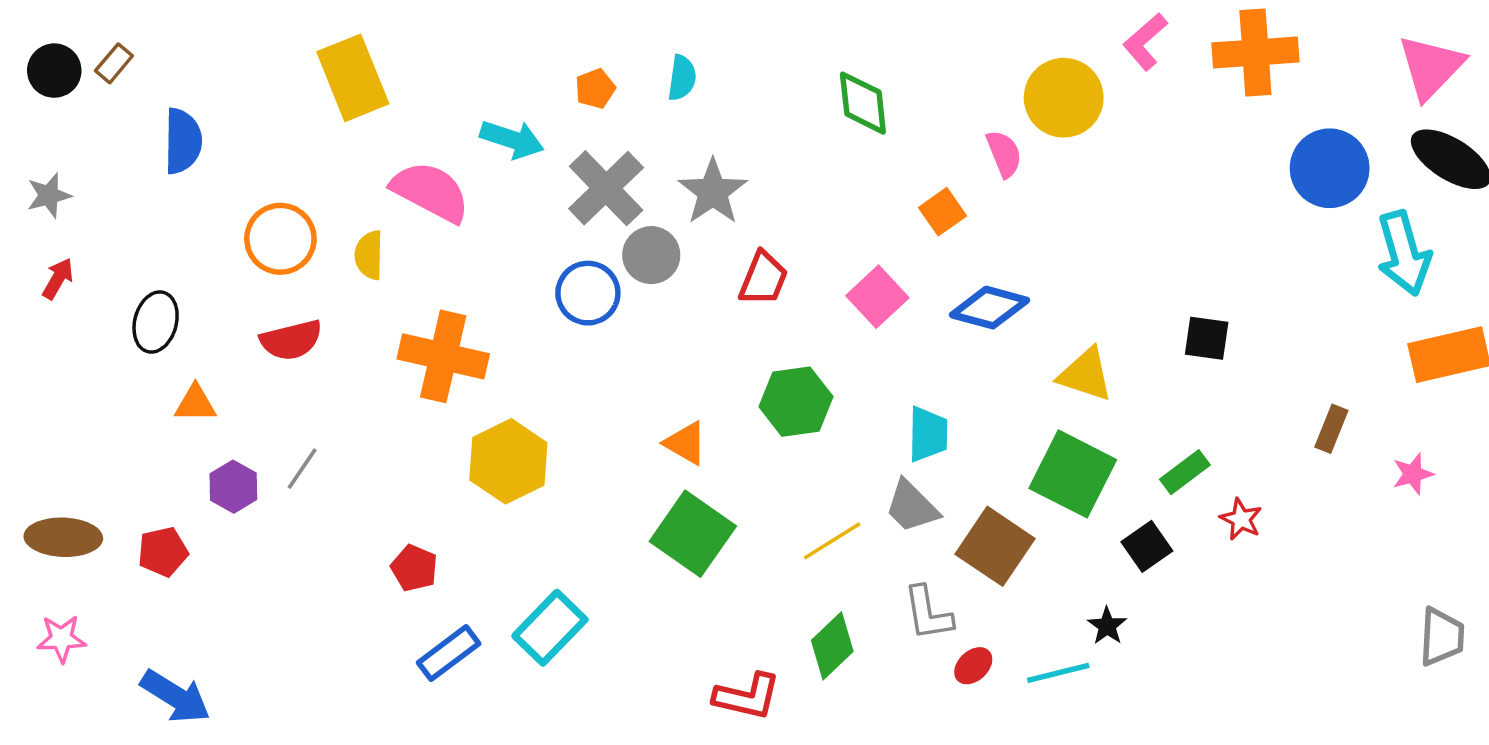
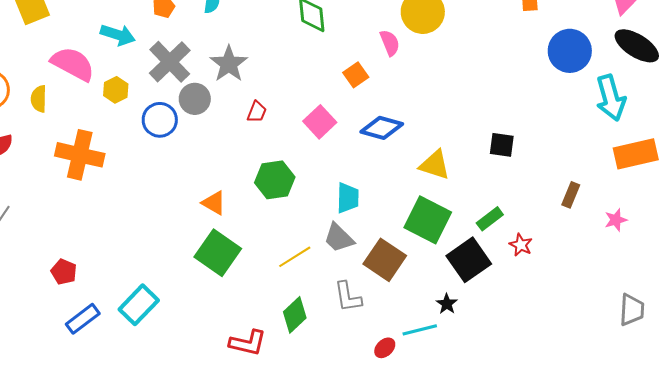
red trapezoid: (763, 279) -> (257, 112), size x0.7
yellow hexagon: (508, 461) -> (116, 90), moved, size x0.6
black square: (1147, 546) -> (469, 260), size x1.6
red ellipse: (973, 666) -> (385, 348), moved

